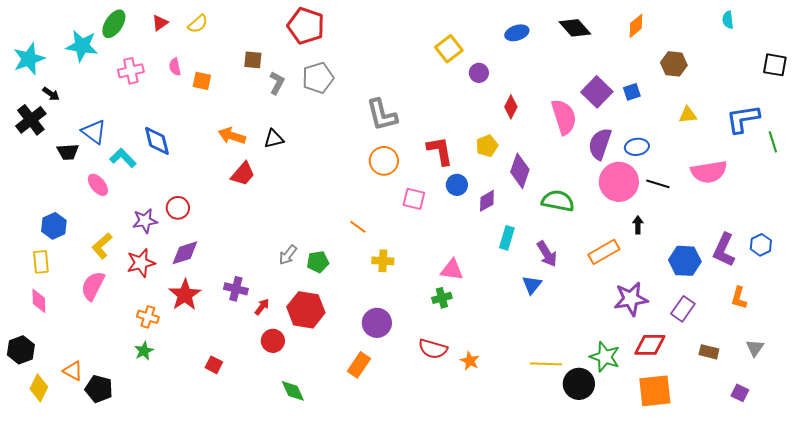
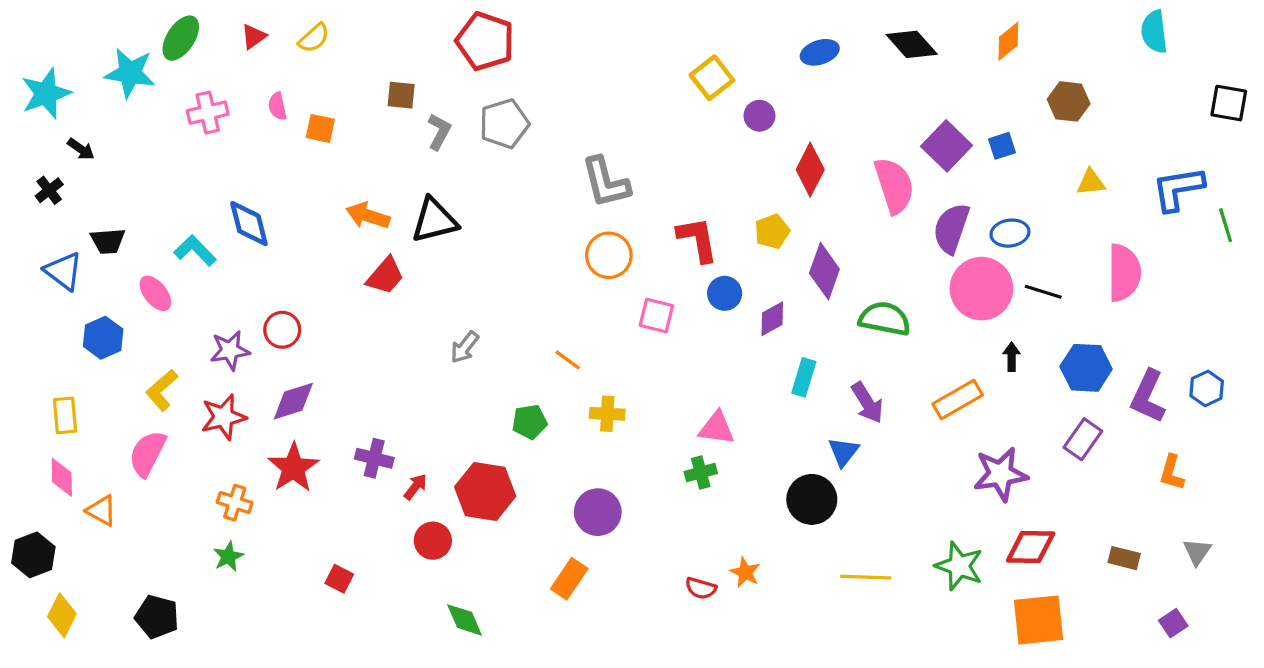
cyan semicircle: (728, 20) -> (1154, 32), size x1.5
red diamond: (511, 107) -> (810, 170), size x1.4
black cross: (31, 120) -> (49, 190), size x0.6
blue triangle: (94, 132) -> (63, 271), moved
black triangle: (274, 139) -> (434, 220), size x1.5
pink semicircle: (709, 172) -> (1124, 273), turned -81
blue hexagon: (54, 226) -> (103, 338), moved
gray arrow: (288, 255) -> (465, 347), moved
blue hexagon: (685, 261) -> (1086, 368), moved
green pentagon: (318, 262) -> (530, 422), moved
purple rectangle: (683, 309) -> (1083, 439), moved
red semicircle: (433, 349) -> (701, 588), moved, size x0.7
orange triangle: (73, 371) -> (101, 511), moved
black circle: (579, 384) -> (812, 499), moved
purple square: (740, 393) -> (1173, 623), turned 30

